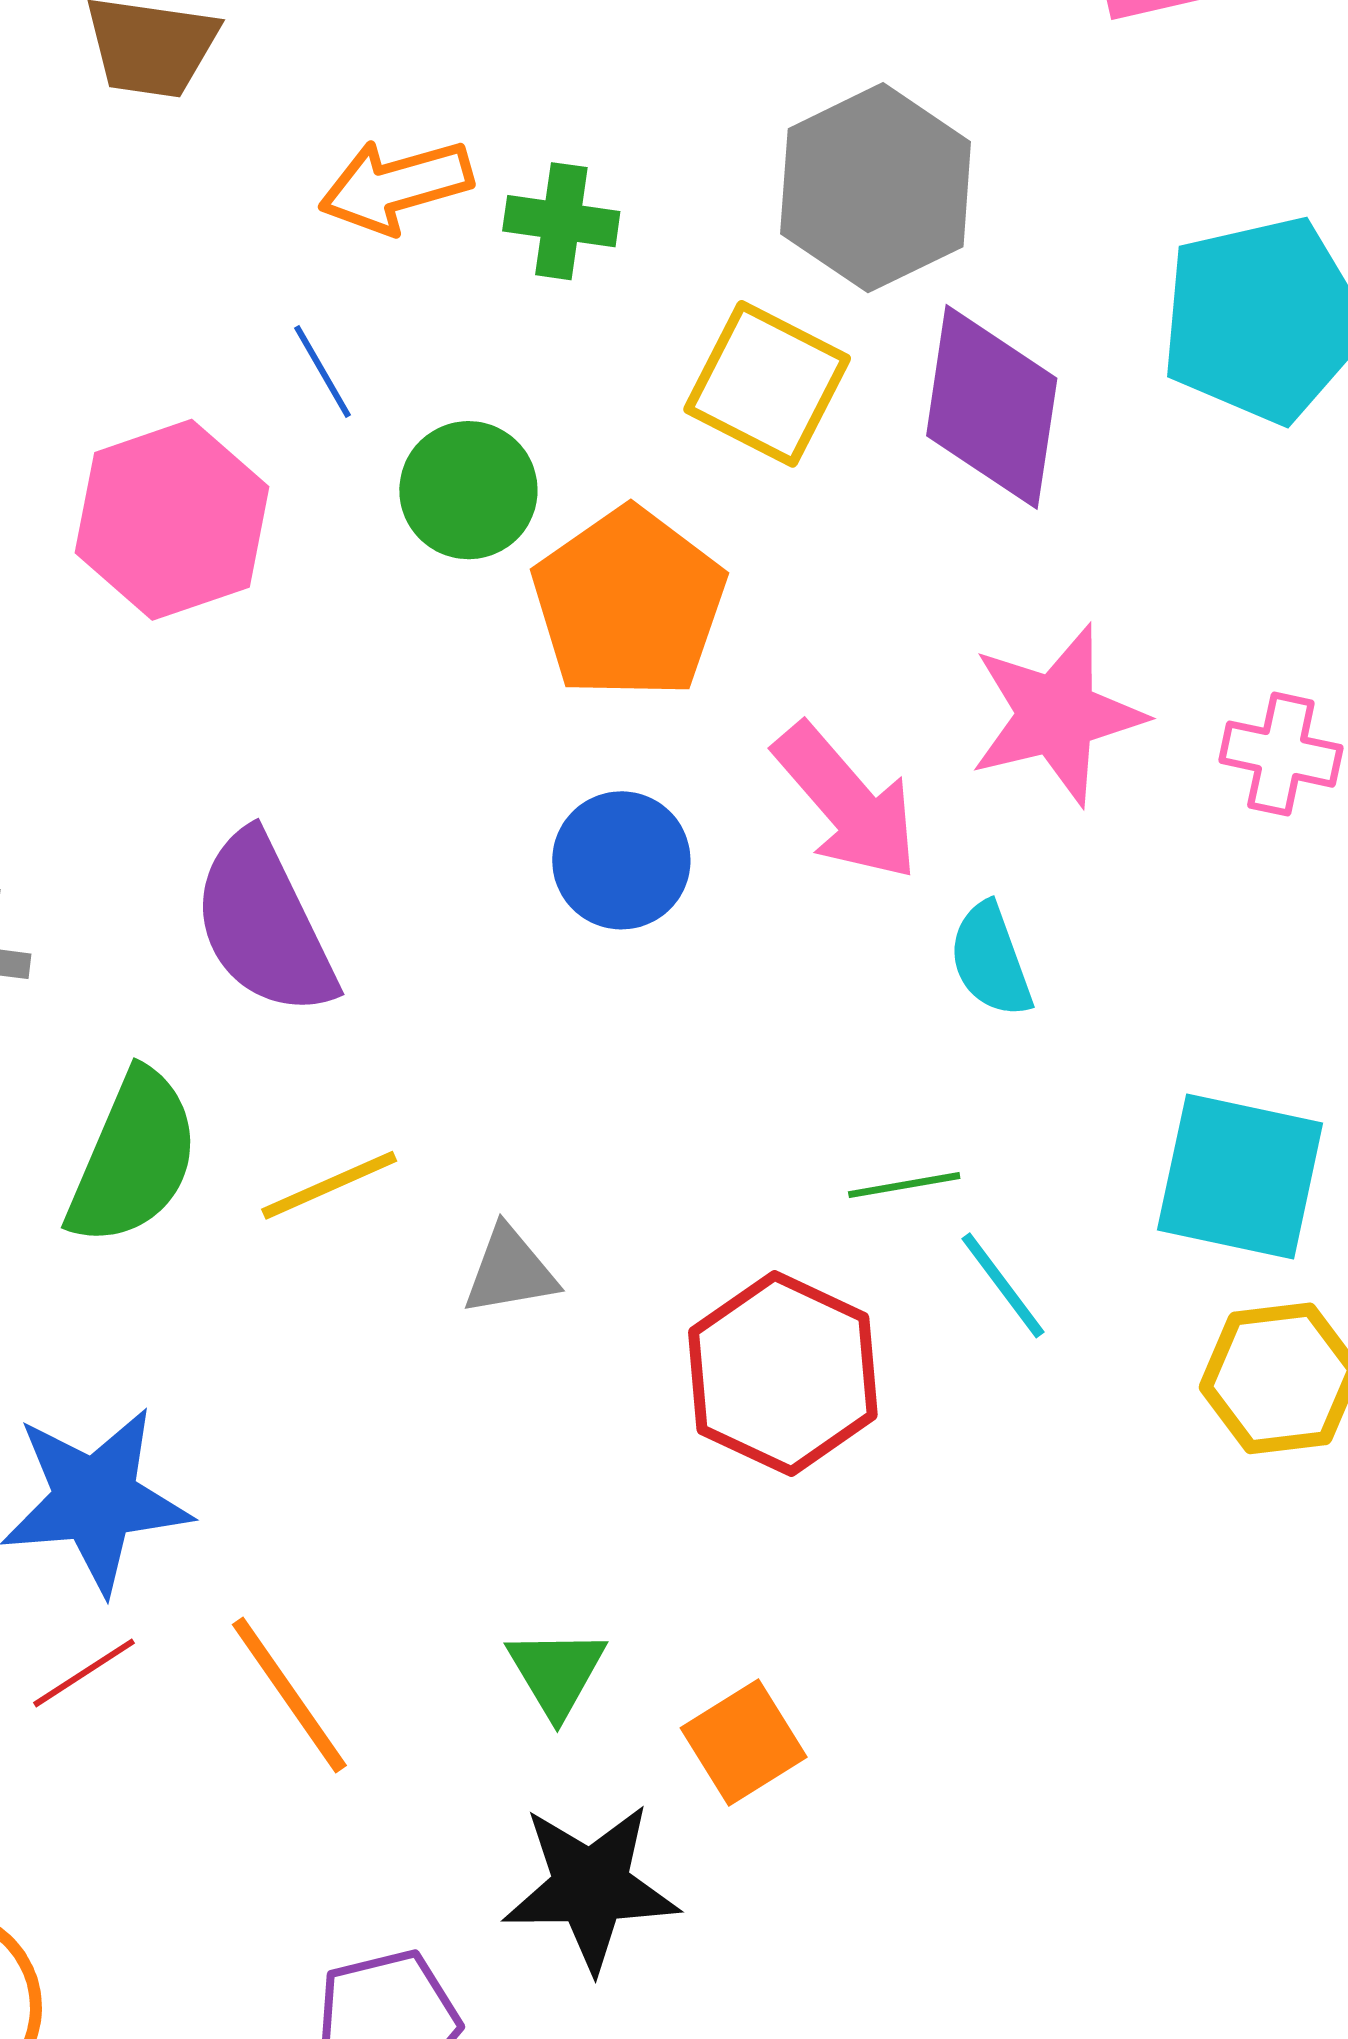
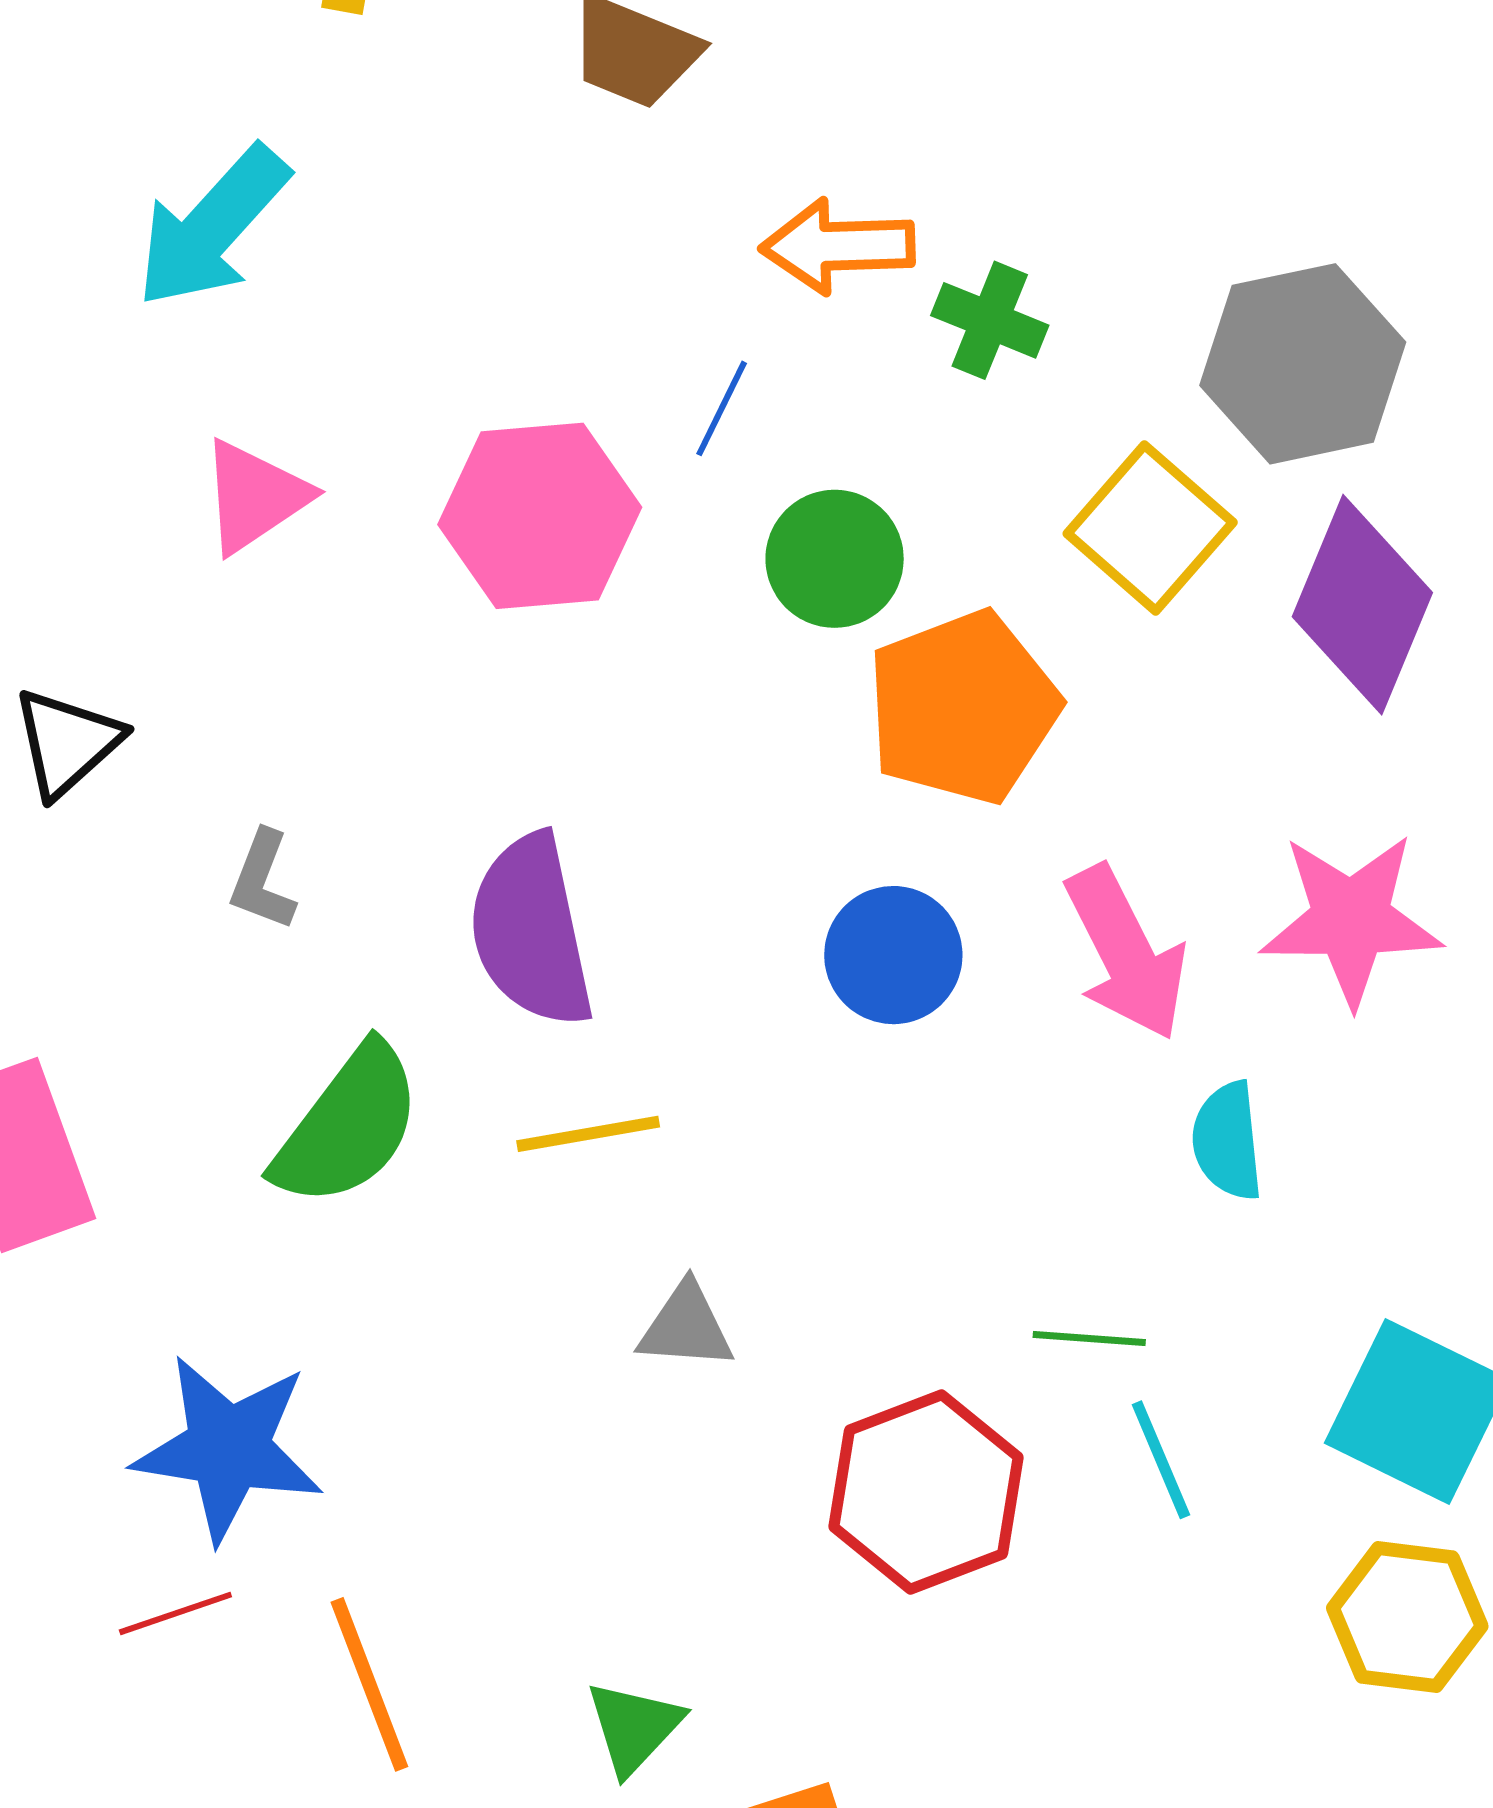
blue line: (323, 372) -> (722, 408), turned 42
yellow line: (329, 1185) -> (588, 1134), moved

